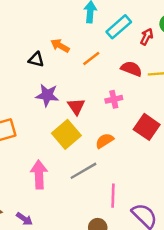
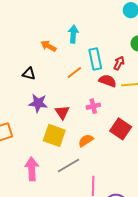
cyan rectangle: (119, 27) -> (95, 59), moved, turned -60
red arrow: (147, 37) -> (119, 63), moved
orange arrow: (60, 46) -> (49, 46), moved
yellow square: (66, 134) -> (54, 135), turned -30

